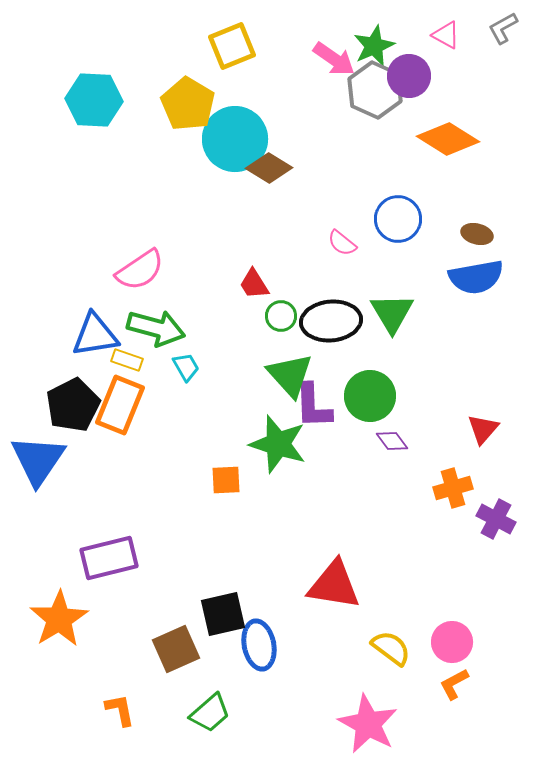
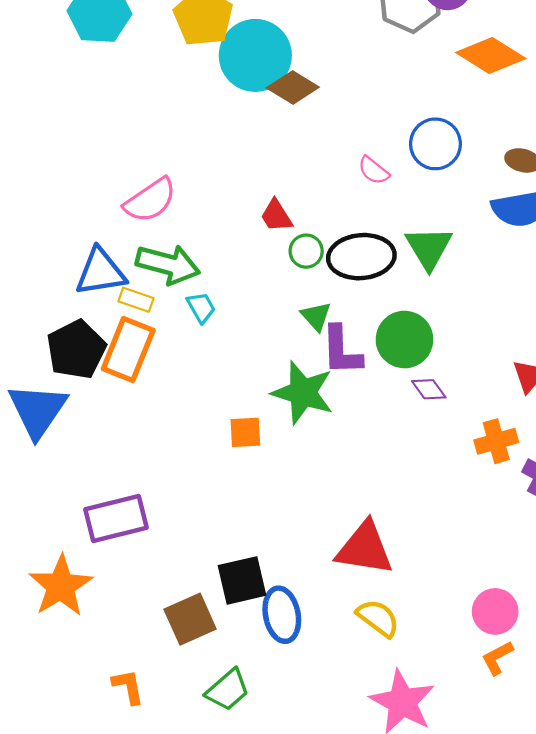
green triangle: (290, 375) -> (316, 316), size x0.6
yellow semicircle: (391, 648) -> (378, 618), moved

